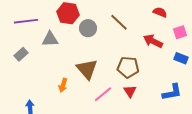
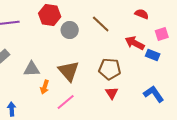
gray triangle: (50, 39) -> (32, 69), moved
blue rectangle: (181, 58) -> (153, 55), moved
blue L-shape: (172, 92) -> (154, 94), turned -115
pink line: (103, 94) -> (66, 102), moved

